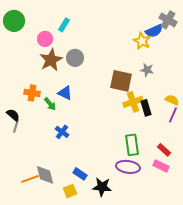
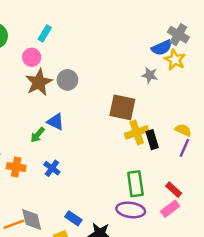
cyan rectangle: (64, 25) -> (45, 33), moved
yellow star: (142, 41) -> (175, 60), moved
gray star: (147, 70) -> (150, 75), moved
orange cross: (32, 93) -> (16, 167), moved
green arrow: (50, 104) -> (38, 135), turned 80
pink rectangle: (161, 166) -> (170, 209), turned -63

